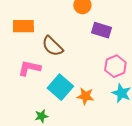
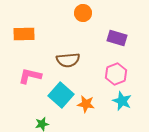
purple rectangle: (101, 30) -> (117, 38), moved
brown semicircle: (52, 46) -> (68, 60), moved, turned -50

